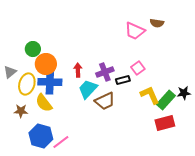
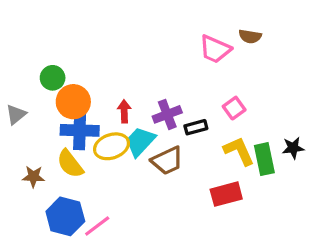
pink square: (138, 68) -> (234, 108), moved
yellow ellipse: (27, 84) -> (111, 146), moved, turned 55
green rectangle: (166, 100) -> (264, 159), turned -54
red rectangle: (165, 123) -> (226, 194), moved

